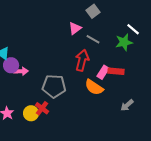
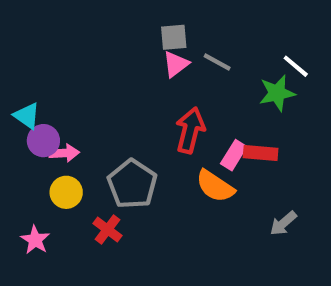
gray square: (93, 11) -> (174, 37), moved, turned 32
gray line: (93, 39) -> (217, 62), moved
gray pentagon: (54, 86) -> (132, 184), turned 30
yellow circle: (31, 113) -> (66, 192), moved

